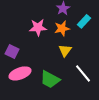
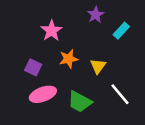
pink star: (38, 27) -> (51, 31), moved, turned -30
orange star: (62, 28) -> (69, 59), moved

